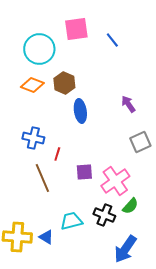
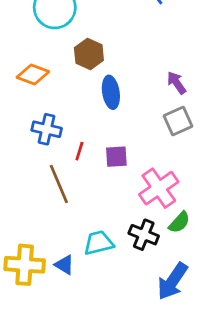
orange diamond: (32, 85) -> (33, 75), moved
gray square: (140, 142) -> (178, 121), moved
purple square: (84, 172) -> (116, 157), moved

